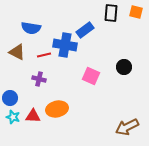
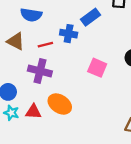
blue cross: (65, 45) -> (69, 34), size x0.7
purple cross: (39, 79) -> (40, 71), size x1.5
orange ellipse: (57, 109) -> (60, 104), turned 45

